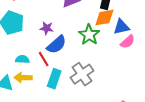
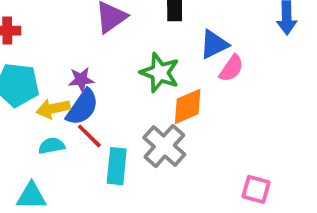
orange diamond: (104, 18) -> (188, 106), moved
blue semicircle: (57, 45) -> (82, 107), moved
yellow arrow: (23, 78) -> (53, 109), moved

